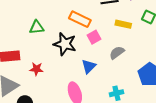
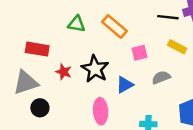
orange rectangle: (80, 19) -> (115, 26), moved
black star: (65, 44) -> (95, 69), moved

